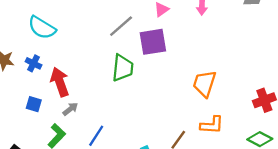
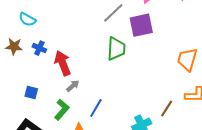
cyan semicircle: (42, 28) -> (27, 19), moved, size x0.7
blue square: (34, 104) -> (31, 93), moved

